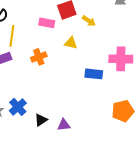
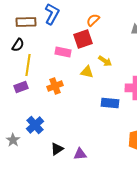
yellow arrow: (89, 21) -> (105, 61), moved
blue cross: (18, 107) -> (35, 125), moved

